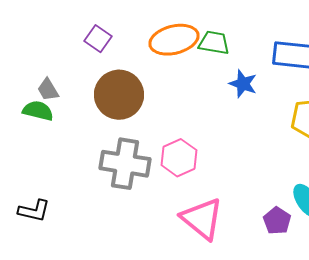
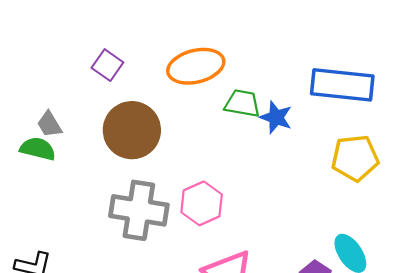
green trapezoid: (214, 43) -> (242, 103), moved

